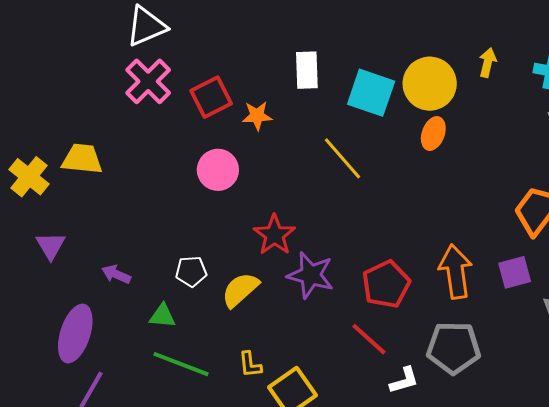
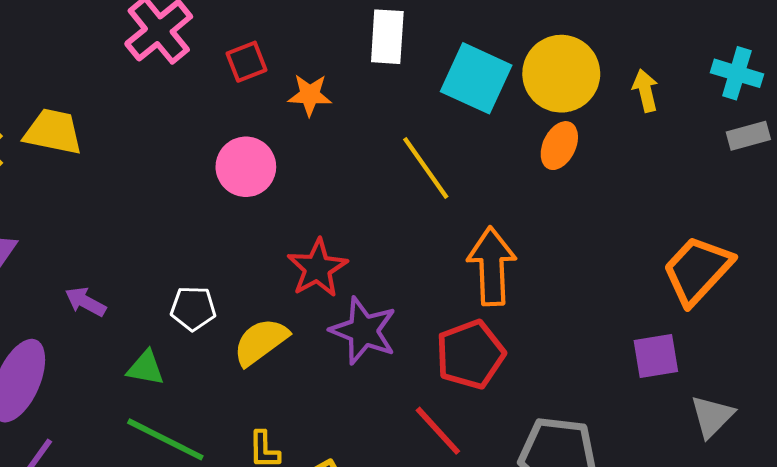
yellow arrow: (488, 63) -> (645, 91), moved, turned -32
red square: (211, 97) -> (247, 62), size x0.7
orange arrow: (456, 272) -> (492, 266), moved

